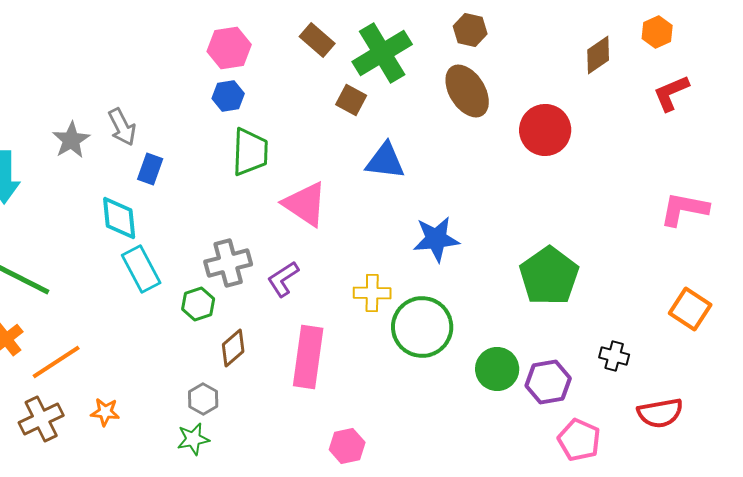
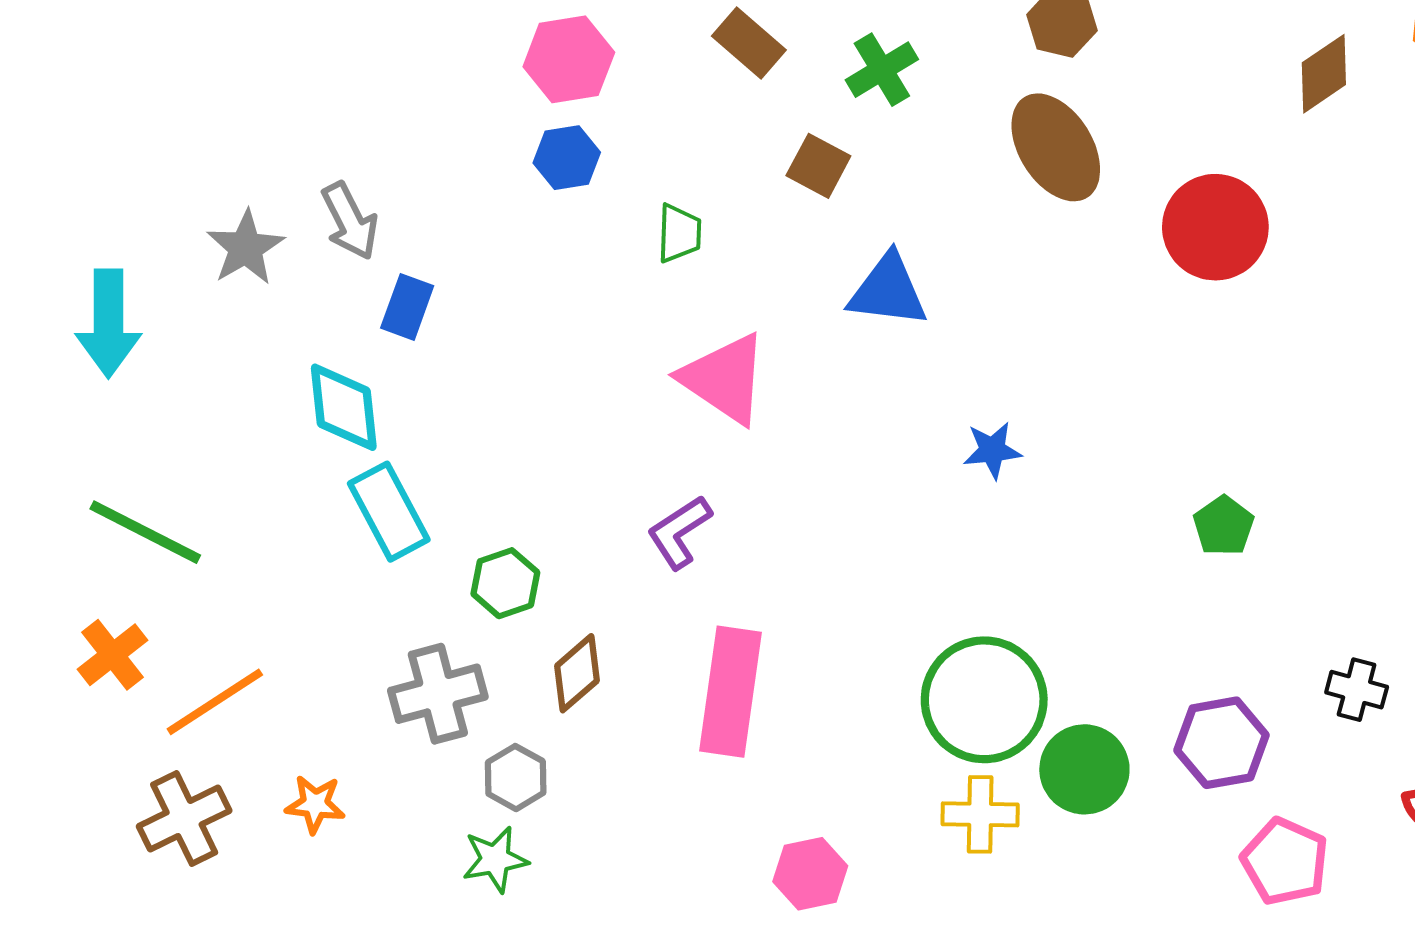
green cross: (382, 53) -> (882, 70), size x0.6
green trapezoid: (250, 152) -> (679, 233), moved, size x0.6
blue star: (436, 239) -> (992, 450), size x0.6
gray cross: (228, 263) -> (438, 694), moved
green pentagon: (549, 276) -> (1224, 526), size x0.5
yellow cross: (372, 293) -> (980, 814), moved
green circle: (422, 327) -> (984, 700), moved
green circle: (497, 369) -> (1084, 769), moved

